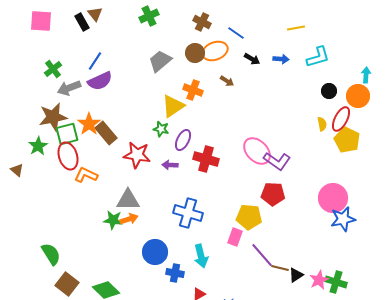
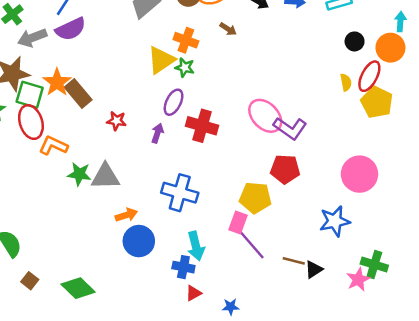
green star: (161, 129) -> (185, 67), moved
green square: (67, 134) -> (30, 95), turned 30
red star: (137, 155) -> (116, 121), size x0.6
purple arrow: (170, 165) -> (157, 133), turned 105
orange arrow: (129, 219) -> (126, 215), moved
blue star: (343, 219) -> (335, 221), moved
green star: (113, 220) -> (79, 174), moved
purple line: (262, 255) -> (252, 245), moved
blue cross: (175, 273) -> (183, 267), moved
pink star: (319, 280) -> (358, 279), moved
green cross: (336, 282) -> (374, 265), moved
brown square: (67, 284) -> (30, 281), size x0.6

